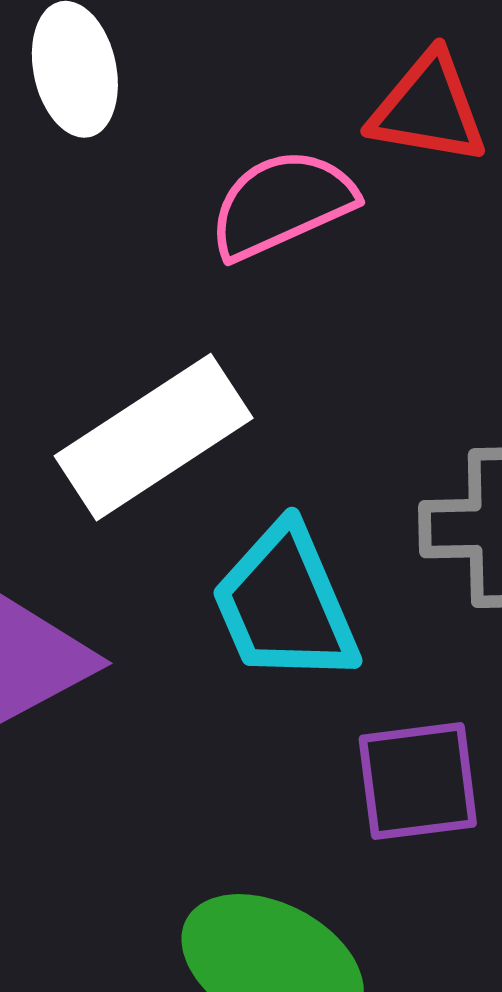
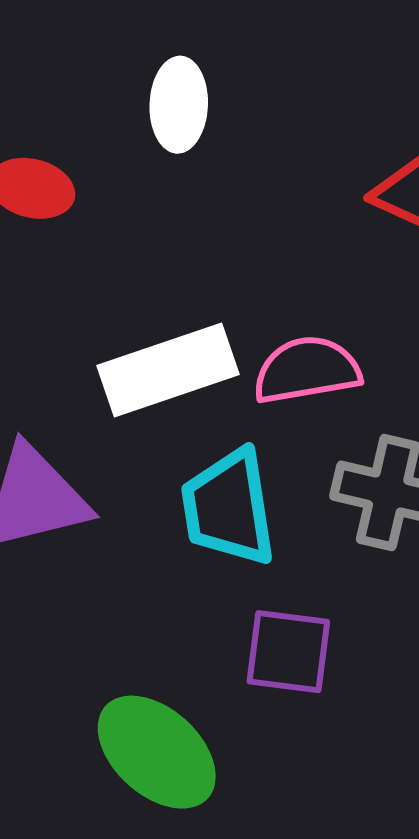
pink semicircle: (282, 204) -> (307, 370), moved

